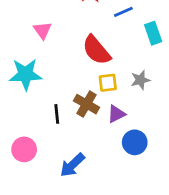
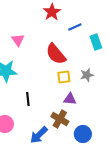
brown cross: (86, 104) -> (60, 119), moved
purple triangle: (116, 114) -> (70, 99), turned 32
blue circle: (135, 142) -> (83, 134), moved

